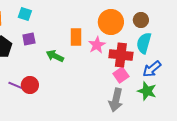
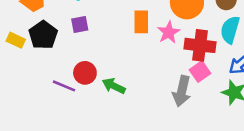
green arrow: (55, 56) -> (114, 86), moved
red circle: (30, 85) -> (85, 73), moved
gray arrow: (116, 100) -> (182, 91), moved

